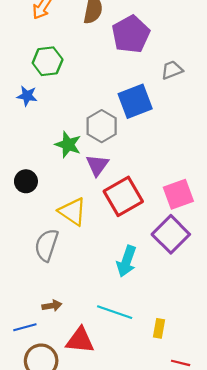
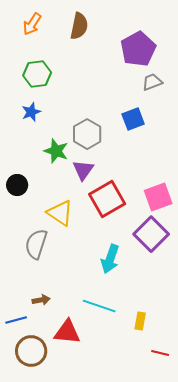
purple pentagon: (131, 34) -> (138, 49), moved
blue star: (27, 96) -> (31, 112), moved, turned -30
blue square: (135, 101) -> (133, 119), moved, size x0.7

